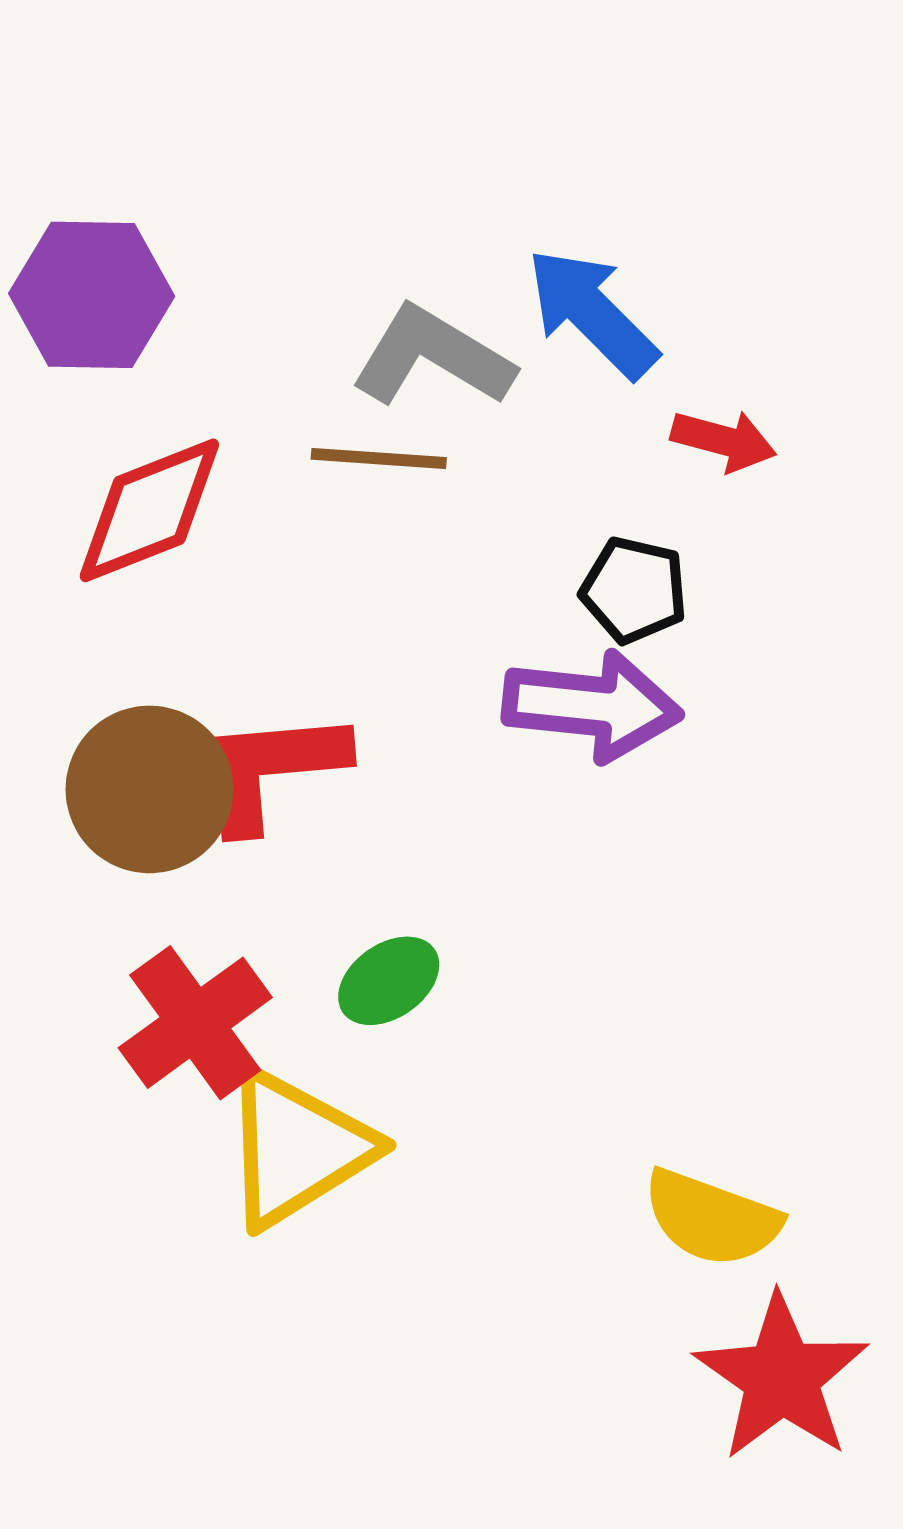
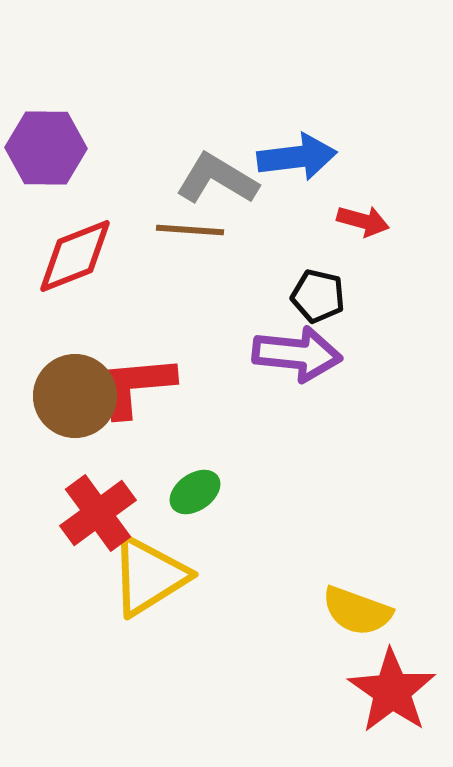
blue arrow: (592, 313) -> (297, 157), turned 128

